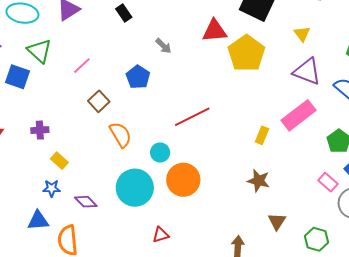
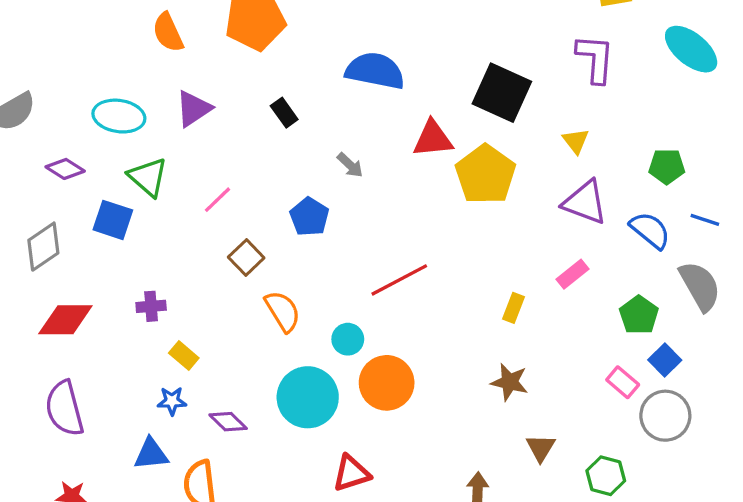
pink rectangle: (299, 115) -> (573, 274), size x0.6
red triangle: (161, 235) -> (351, 473), size x1.4

